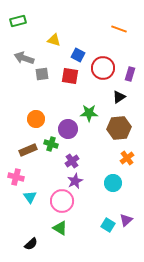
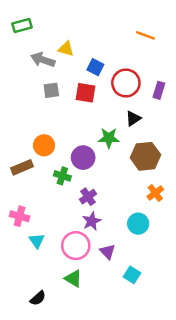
gray arrow: (24, 58) -> (43, 60), moved
black triangle: (119, 97) -> (133, 118), moved
brown rectangle: (28, 150) -> (22, 167), moved
purple triangle: (126, 220) -> (108, 252), moved, turned -32

